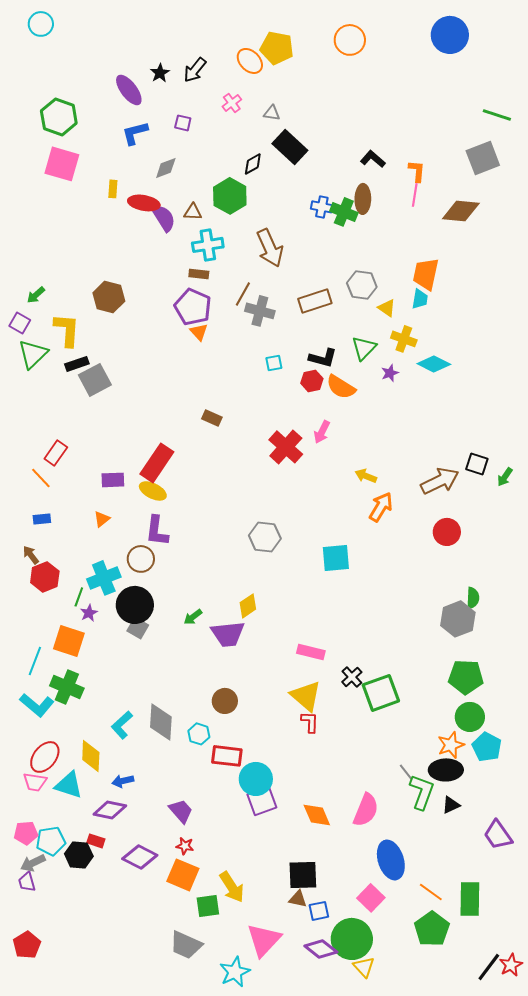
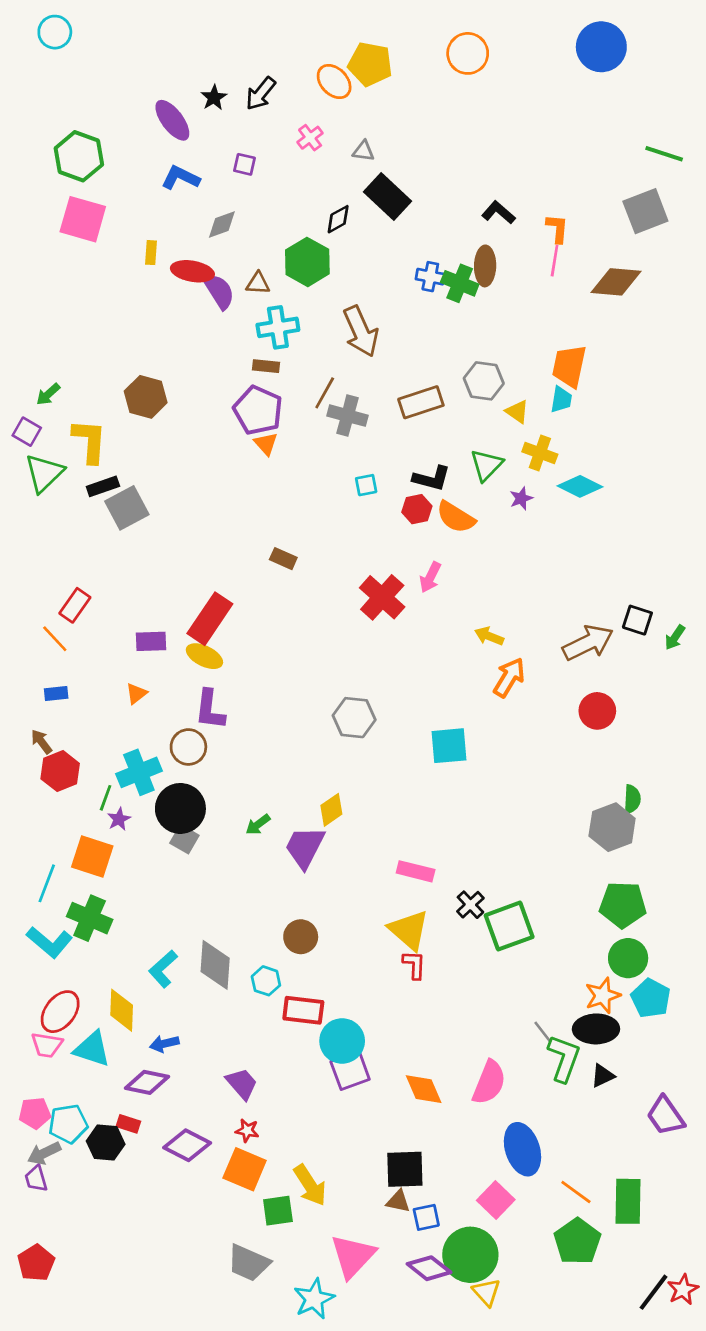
blue L-shape: (135, 133) -> (180, 178), turned 40
purple trapezoid: (228, 634) -> (305, 847), turned 123

